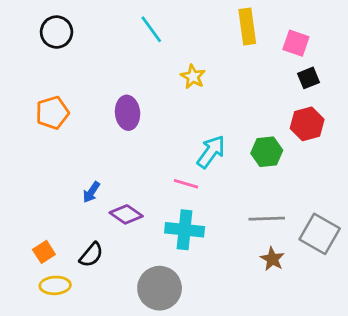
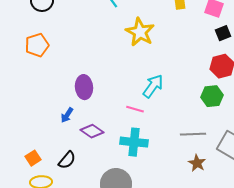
yellow star: (193, 77) -> (140, 32), size x1.6
orange pentagon: (52, 113) -> (37, 45), moved
purple ellipse: (128, 113) -> (84, 87), moved
green hexagon: (267, 152) -> (212, 96), moved

